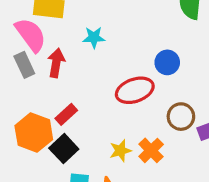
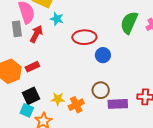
cyan star: (94, 37) -> (57, 19), moved
red ellipse: (135, 90) -> (84, 37), moved
black square: (64, 149) -> (31, 96), moved

